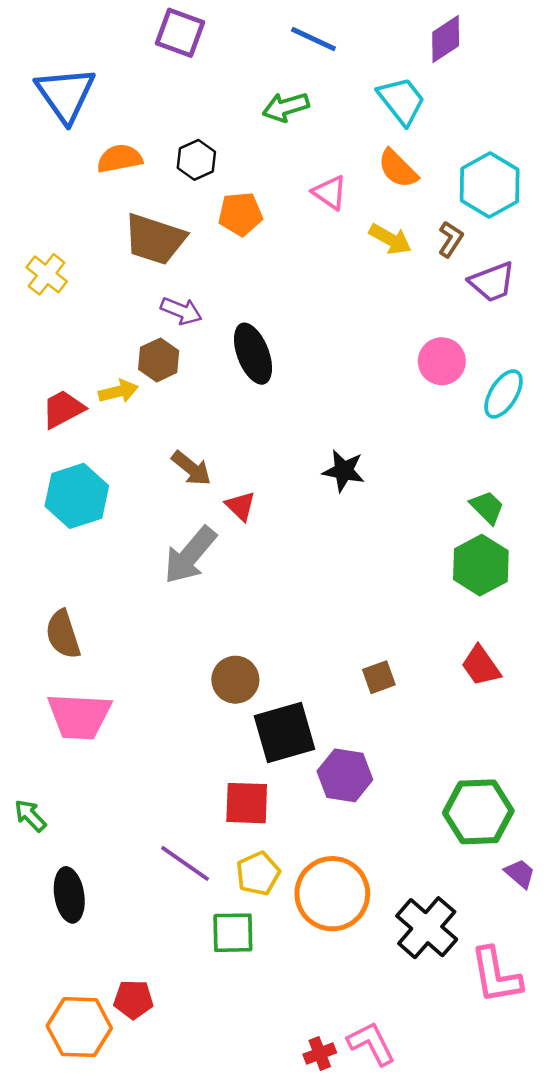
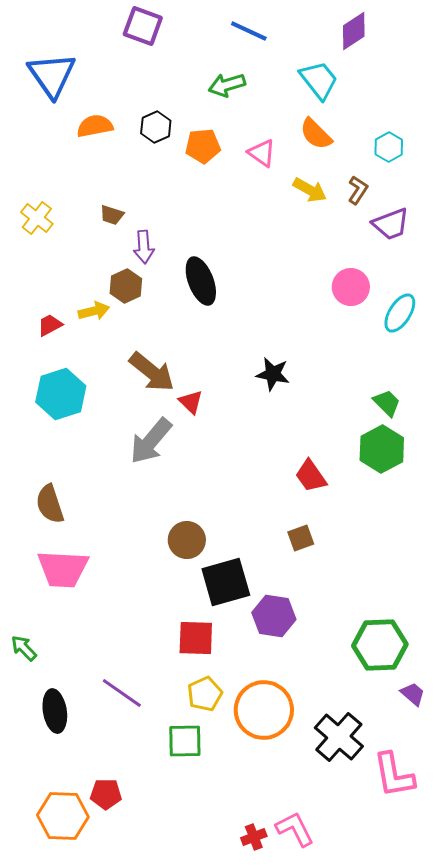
cyan hexagon: (490, 185) -> (389, 147), size x0.6
orange pentagon: (240, 214) -> (203, 146), moved
brown trapezoid: (155, 239) -> (112, 215), moved, size x0.5
purple arrow: (181, 311) -> (144, 247), turned 64
red trapezoid: (63, 409) -> (50, 325), size x0.7
brown arrow: (191, 468) -> (152, 372), size x1.4
red trapezoid: (481, 666) -> (311, 476), moved
purple line: (185, 863) -> (122, 693), moved

